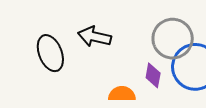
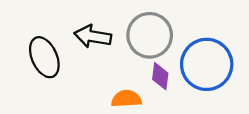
gray circle: (173, 39) -> (150, 35), moved

